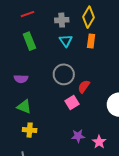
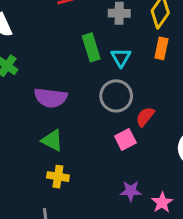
green rectangle: (29, 41) -> (91, 47), moved
cyan triangle: (66, 41) -> (121, 57), moved
purple semicircle: (21, 79) -> (51, 98), size x1.5

